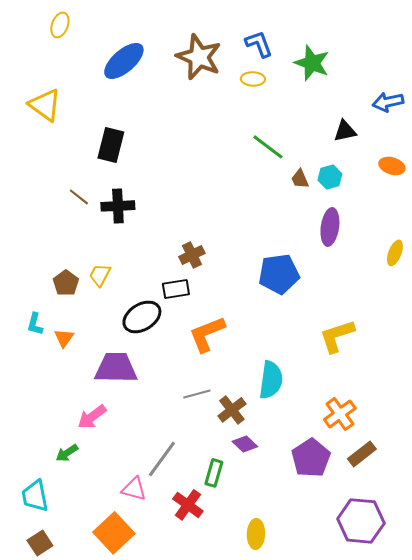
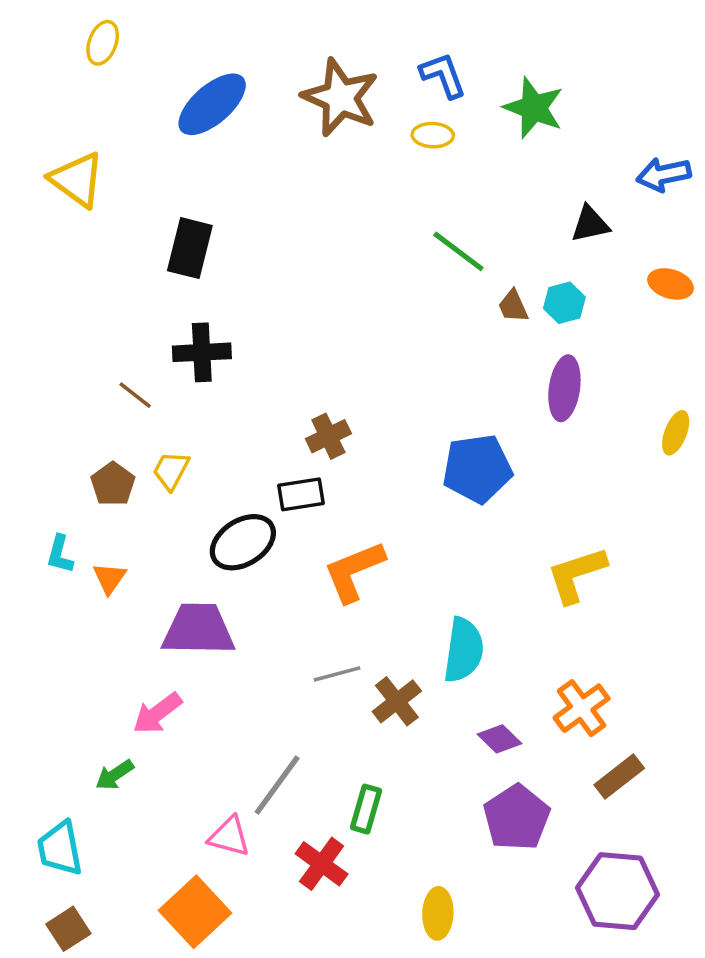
brown line: (79, 197) -> (135, 395), moved
purple diamond: (245, 444) -> (499, 739), moved
purple pentagon: (311, 458) -> (517, 818), moved

